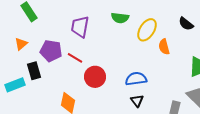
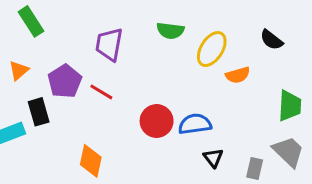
orange semicircle: (164, 47) -> (238, 75), turned -91
purple pentagon: (51, 51) -> (65, 81), turned 30
red circle: (95, 77) -> (157, 121), moved
black triangle: (137, 101) -> (213, 158), moved

